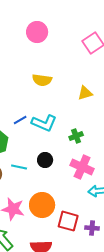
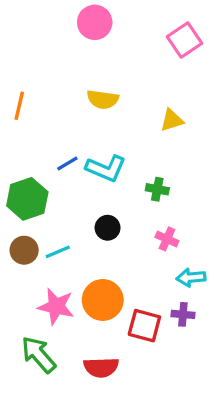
green cross: (76, 136) -> (157, 189), turned 32
cyan line: (19, 167) -> (58, 252), moved, turned -35
pink cross: (82, 167) -> (167, 239), size x0.6
purple cross: (92, 228) -> (183, 314), moved

